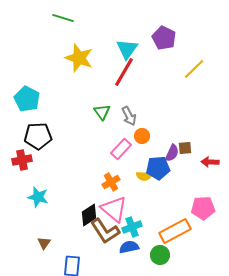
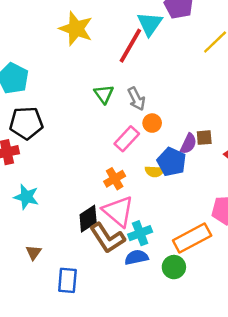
cyan triangle: (127, 49) -> (150, 24), moved
blue pentagon: (158, 168) -> (171, 162), turned 30

